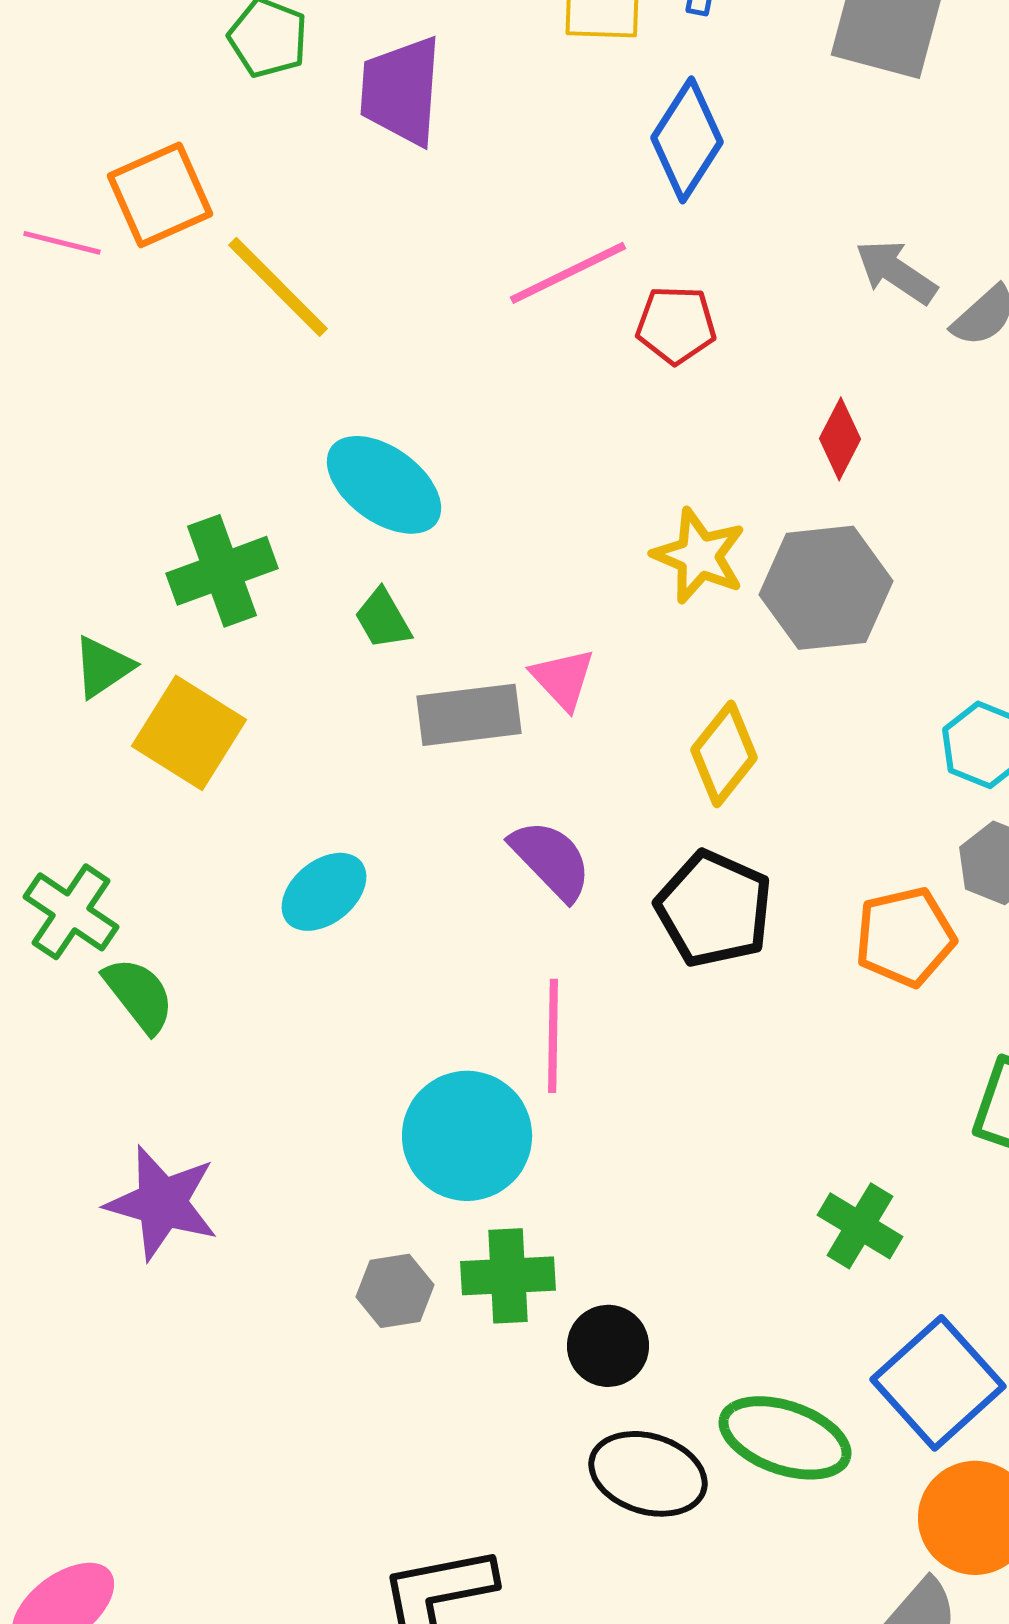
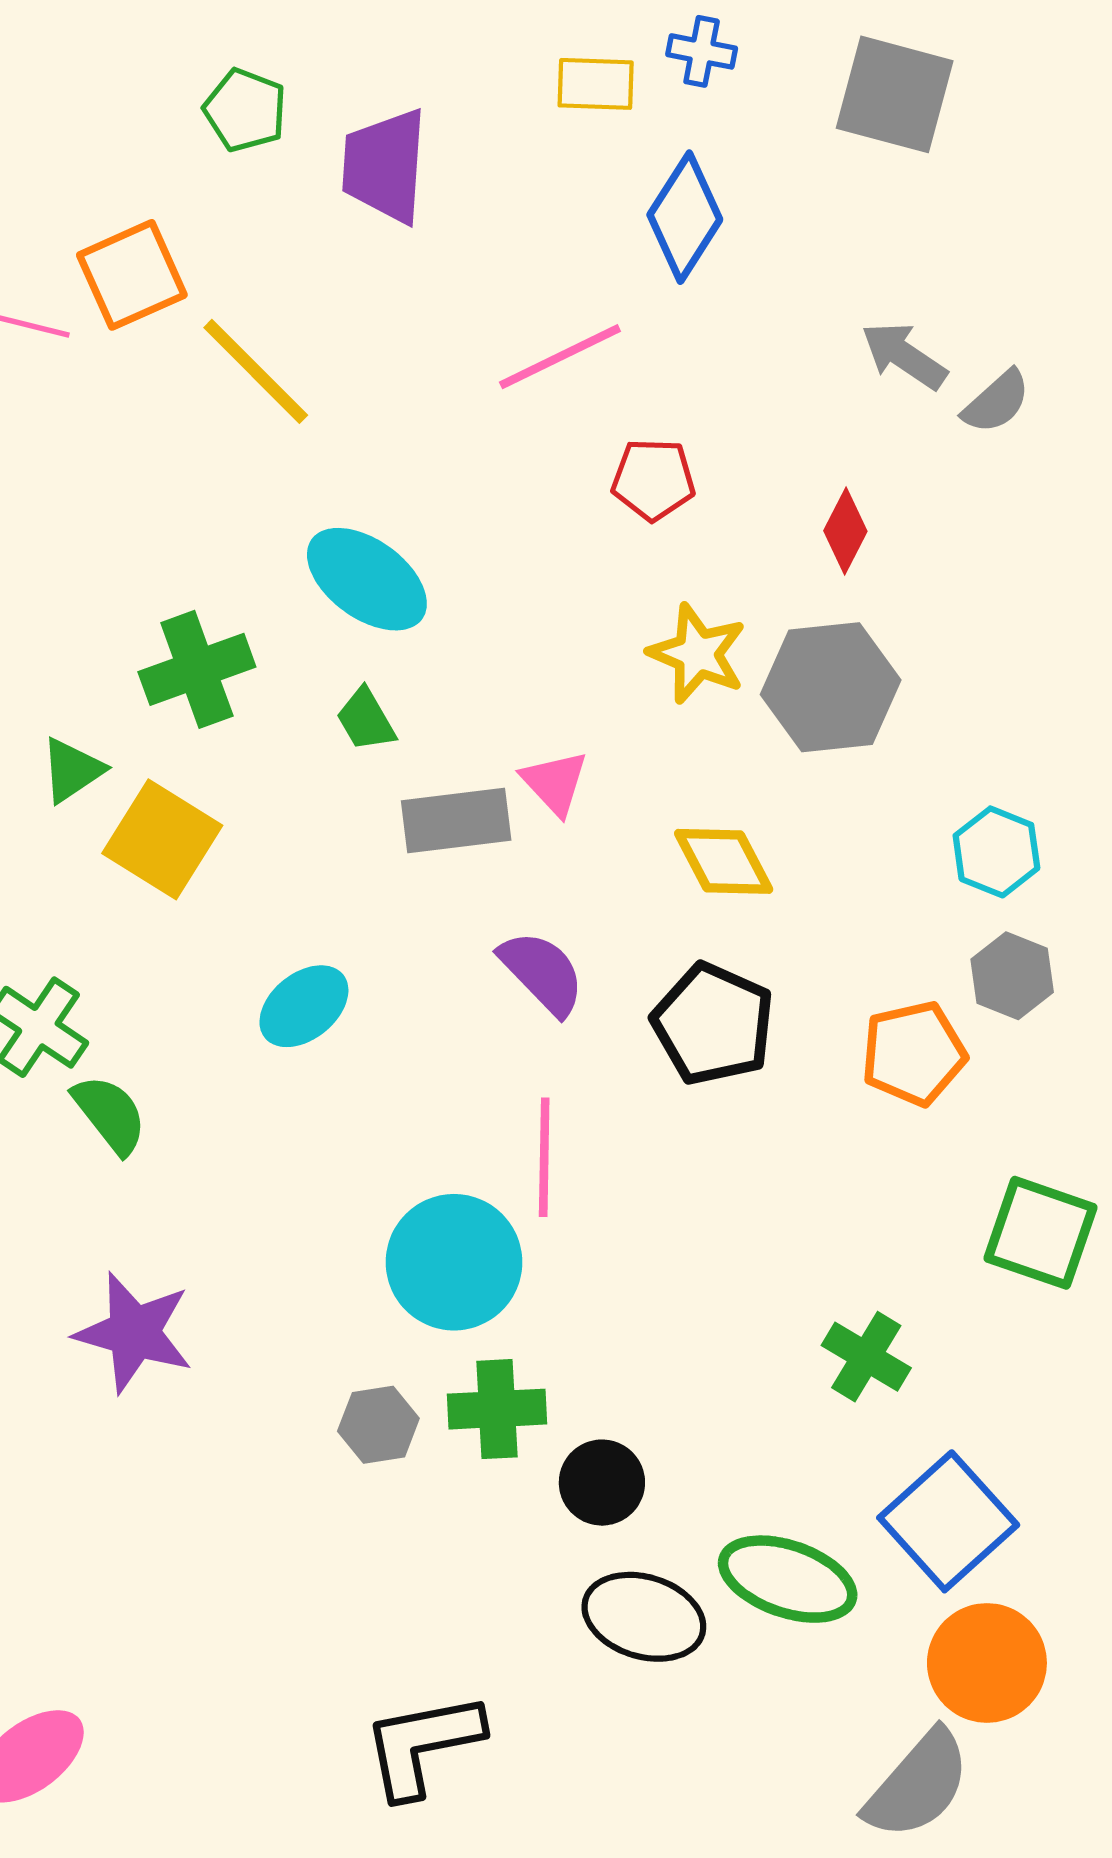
red pentagon: (676, 325) -> (653, 479), moved
yellow diamond: (724, 754) -> (724, 861), turned -66

